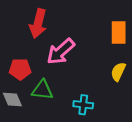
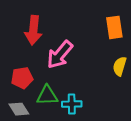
cyan cross: (83, 105) -> (72, 104), moved

